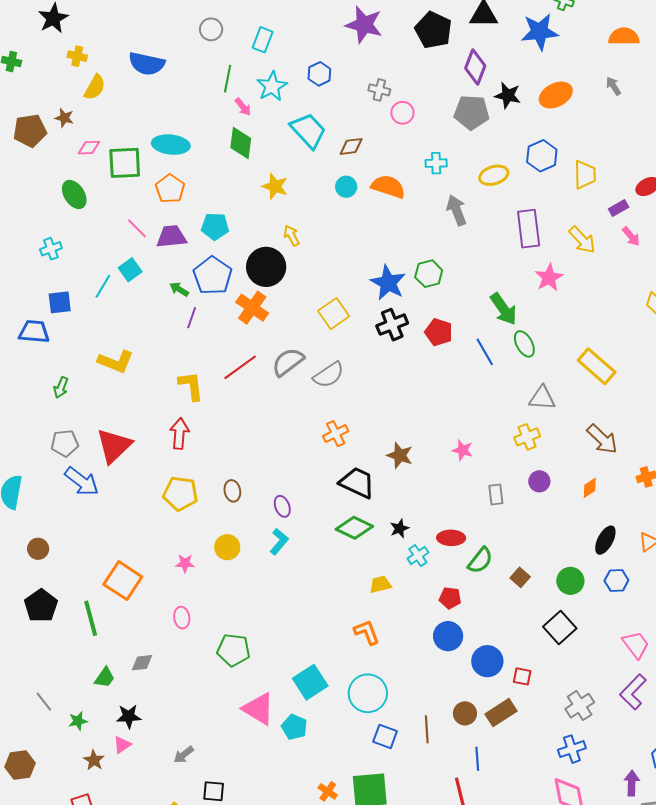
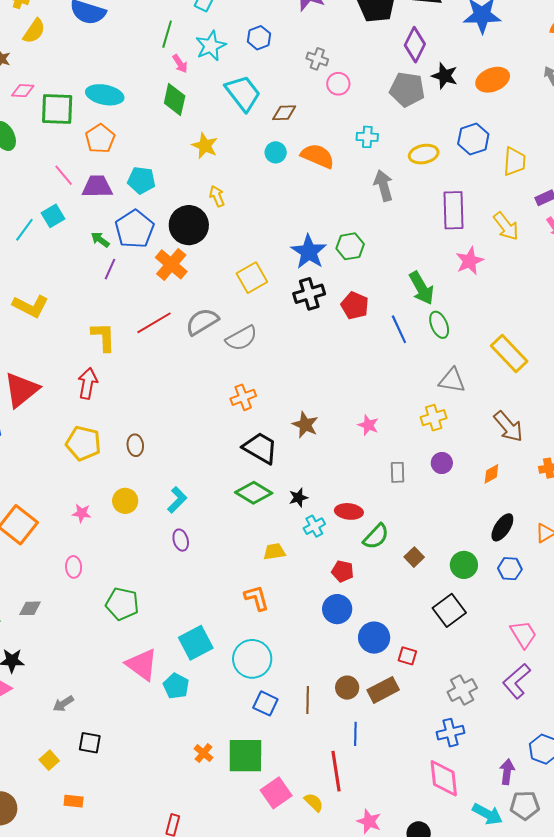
purple ellipse: (282, 506) -> (181, 540), moved

